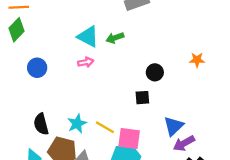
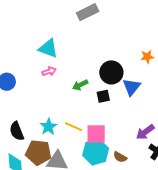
green arrow: (115, 38) -> (80, 85), moved
black circle: (155, 72) -> (111, 72), size x1.5
blue triangle: (174, 126) -> (132, 87), moved

